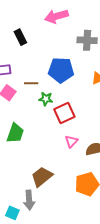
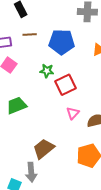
brown line: (31, 83) -> (30, 35), moved
green trapezoid: (15, 133) -> (17, 105), turned -130

